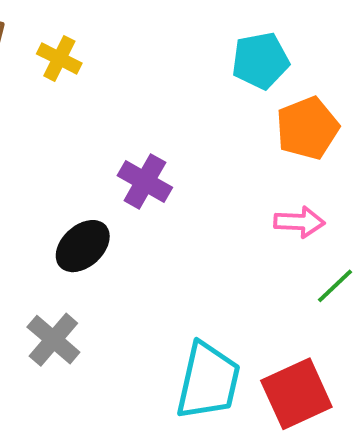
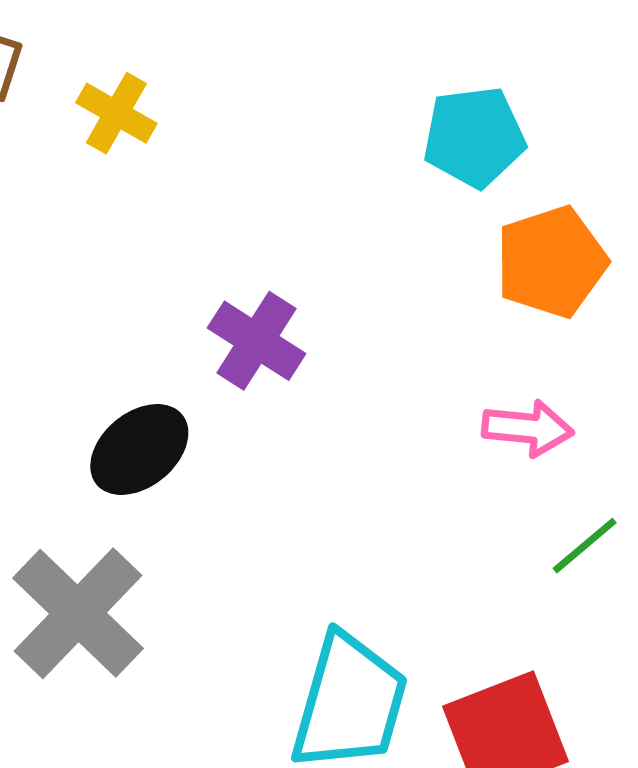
gray cross: (53, 340) -> (78, 613), size x1.4

